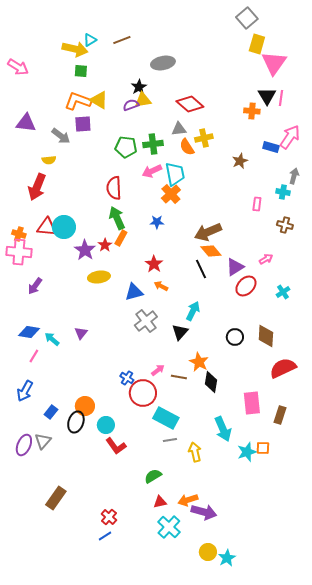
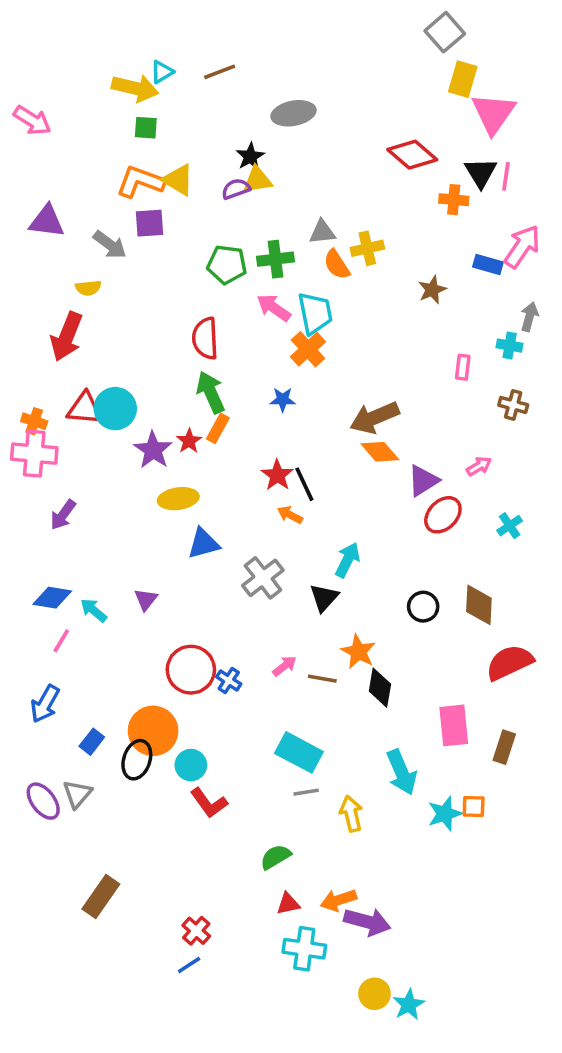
red diamond: (190, 104) -> (412, 155), moved
pink arrow: (152, 171) -> (274, 308), turned 60
black line: (201, 269) -> (304, 484), moved
blue triangle: (134, 292) -> (203, 544), moved
red circle: (143, 393) -> (191, 670), moved
orange circle: (85, 406) -> (153, 731), size x1.4
purple ellipse: (24, 445) -> (43, 801), turned -60
cyan cross: (169, 527) -> (304, 949), turned -35

